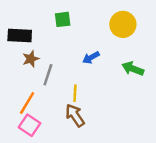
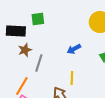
green square: (63, 19) -> (38, 19), moved
yellow line: (75, 93) -> (72, 78), moved

